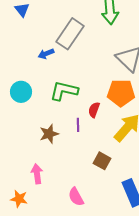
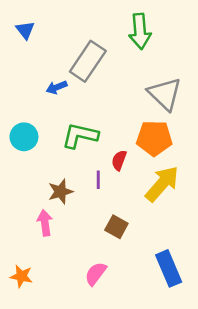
brown square: (102, 161) -> (116, 227), moved
pink arrow: (37, 174) -> (45, 223), moved
pink semicircle: (76, 197) -> (96, 274), turned 66

